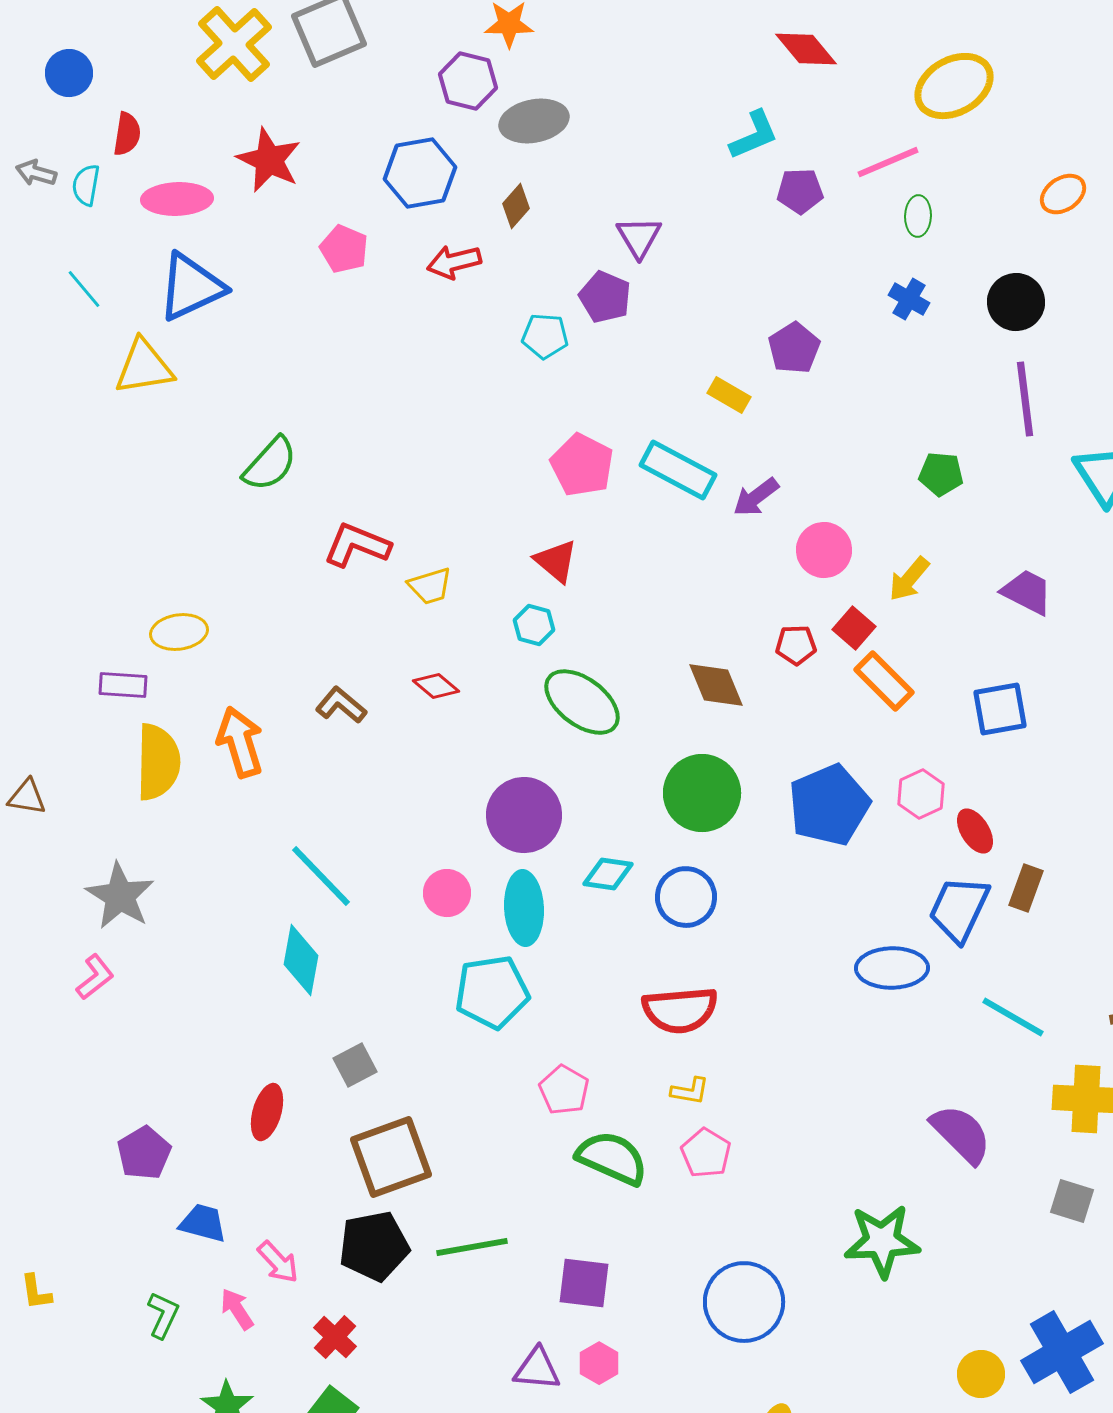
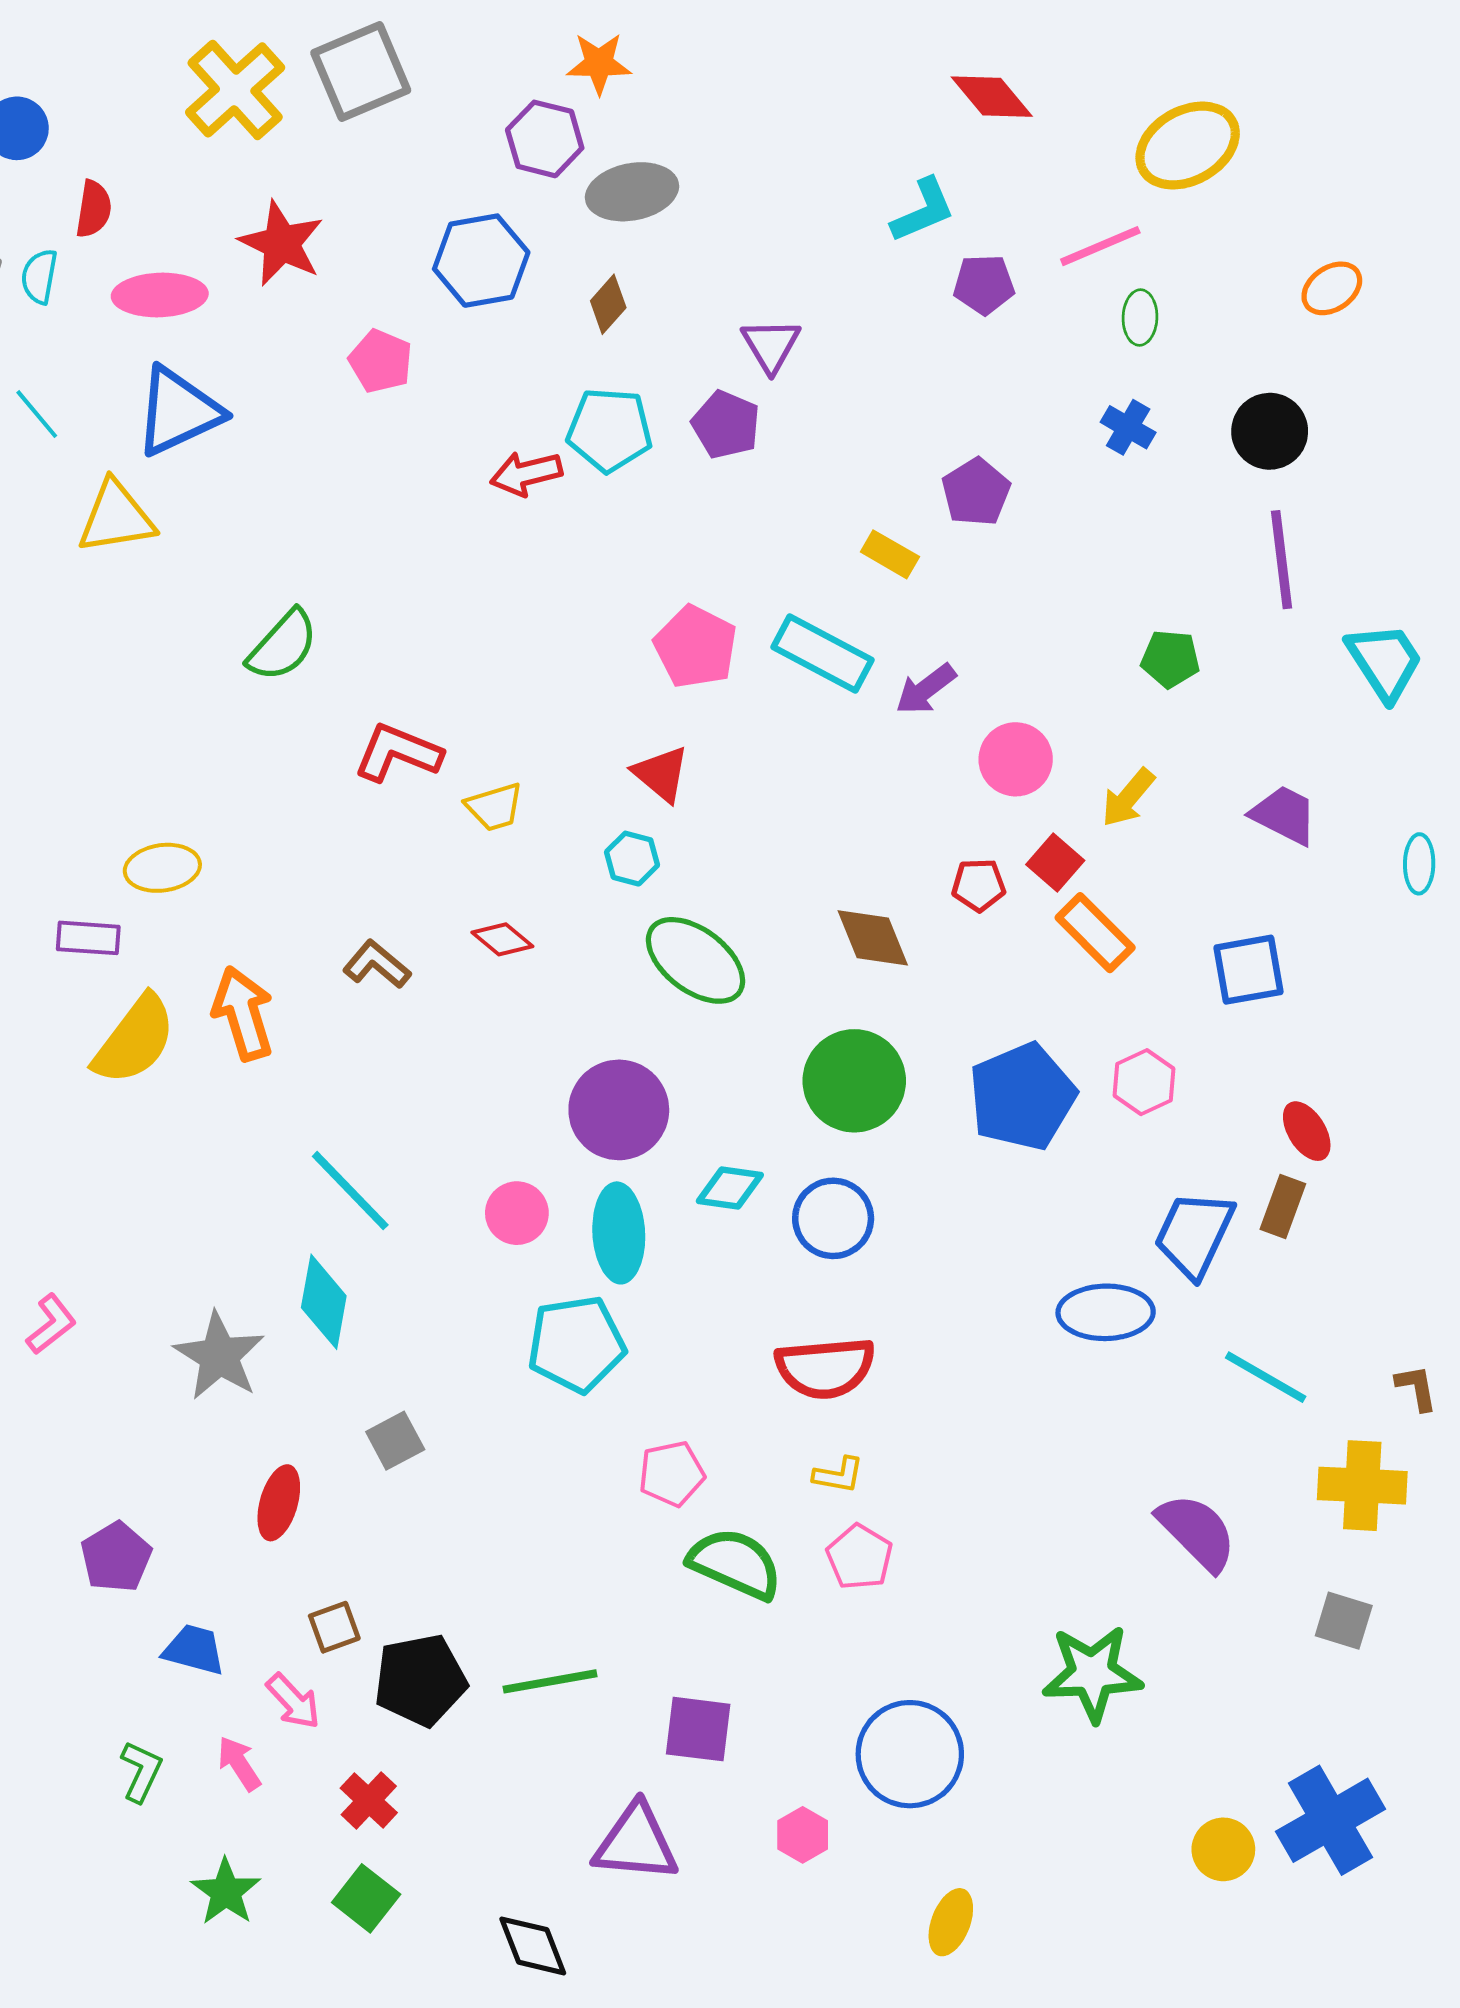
red arrow: (454, 262) -> (526, 474), moved
cyan pentagon: (545, 336) -> (610, 430), moved, size x1.4
yellow semicircle: (158, 762) -> (135, 1040), turned 36
red ellipse: (975, 831) -> (1307, 1131), moved
gray star: (120, 896) -> (219, 1356), moved
pink pentagon: (564, 1090) -> (672, 1474), turned 30
brown square: (391, 1157) -> (334, 1627), moved, size x0.5
pink hexagon: (599, 1363) -> (803, 1835), moved
purple triangle: (537, 1369) -> (636, 1843), size x1.4

